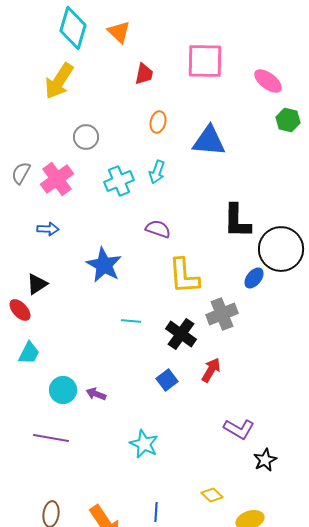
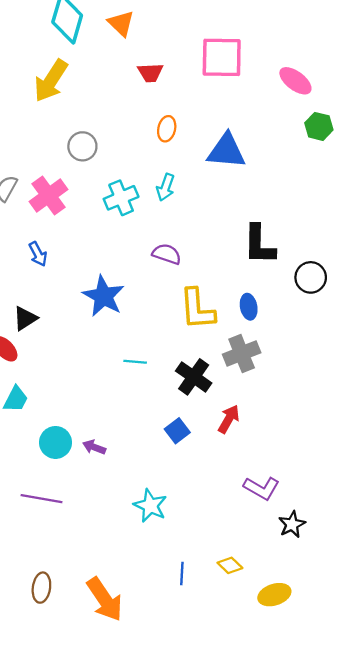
red trapezoid: (144, 74) -> (150, 73), turned 75
blue arrow: (48, 229) -> (38, 254), turned 60
black circle: (281, 249) -> (311, 277), size x0.6
blue ellipse: (254, 278) -> (249, 307), moved, turned -50
blue line: (156, 512) -> (182, 574), moved

